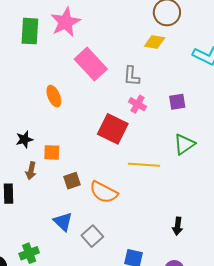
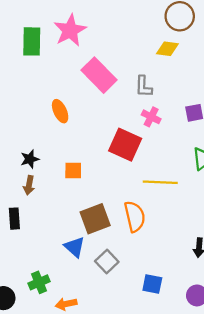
orange square: (52, 152) -> (73, 170), moved
brown arrow: (31, 171) -> (29, 185), moved
brown square: (72, 181) -> (95, 219), moved, size x1.6
orange semicircle: (104, 192) -> (135, 217), moved, turned -128

